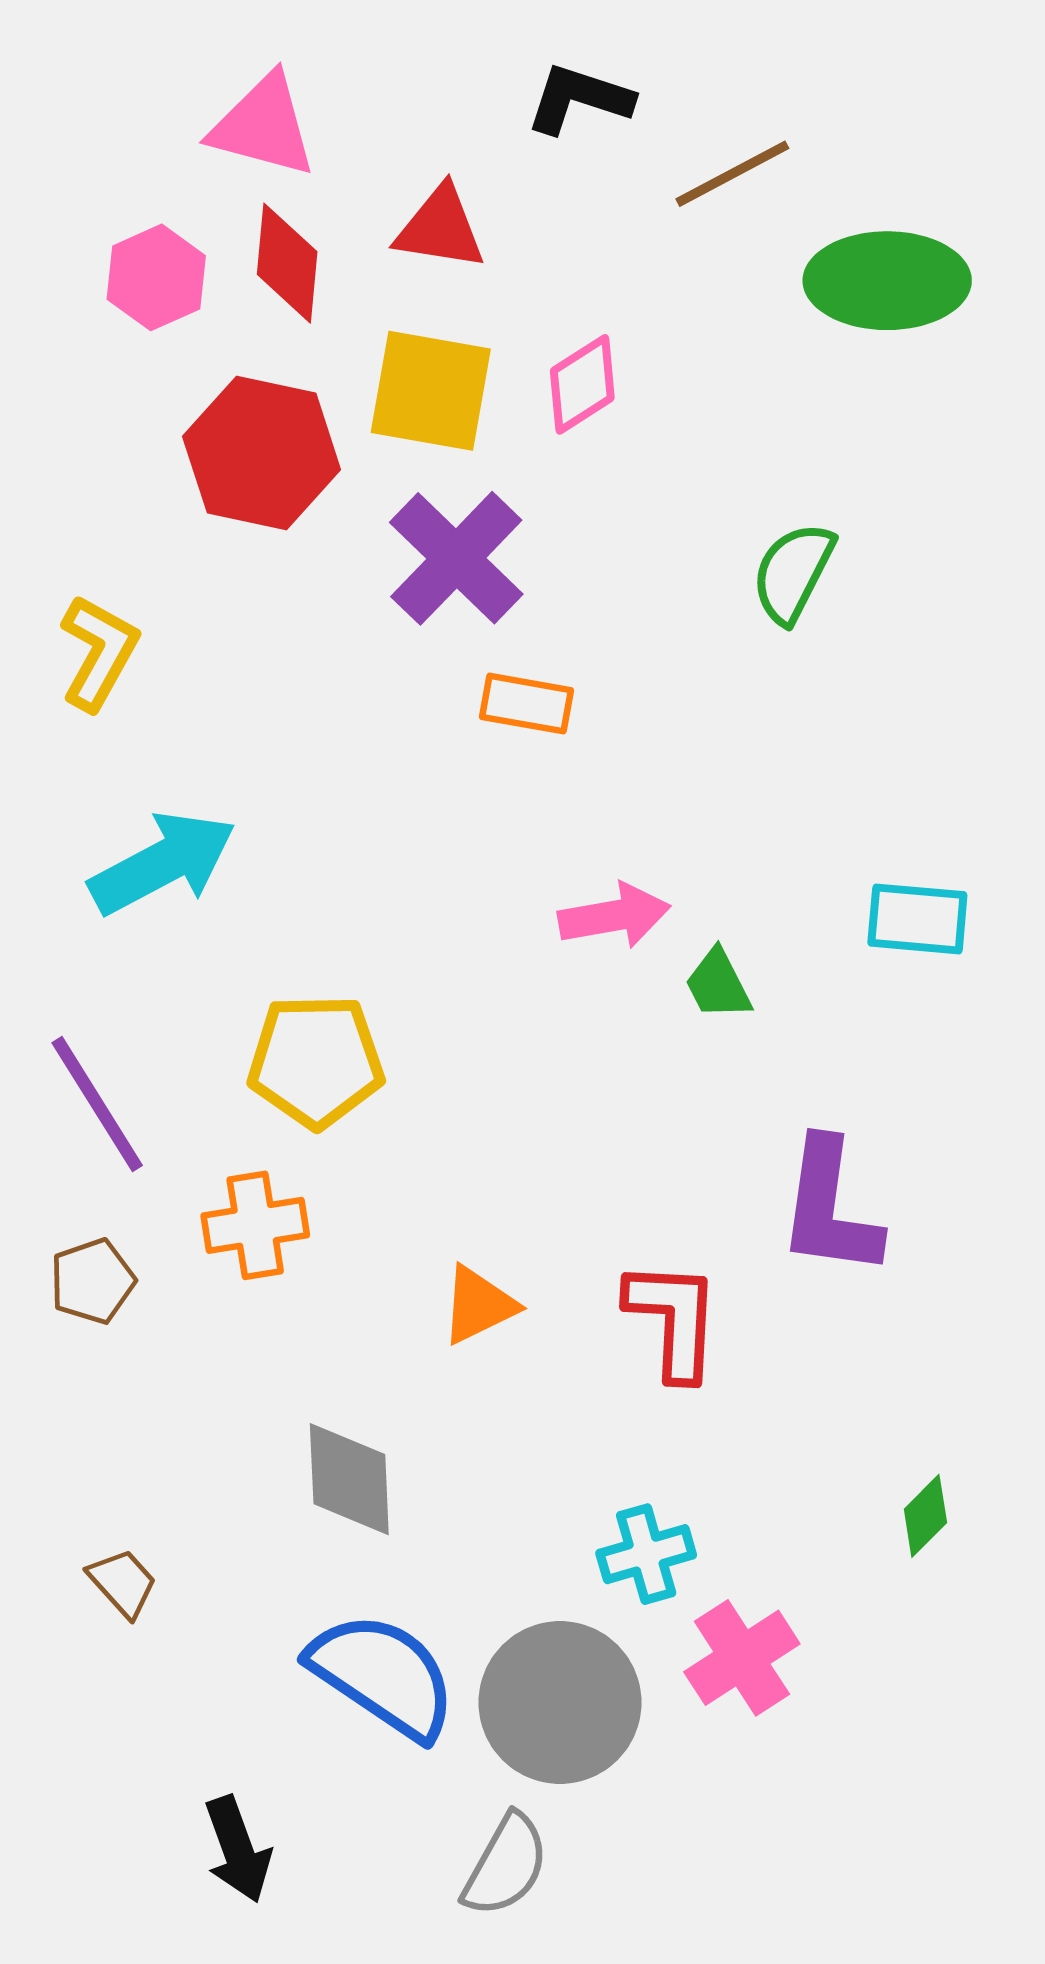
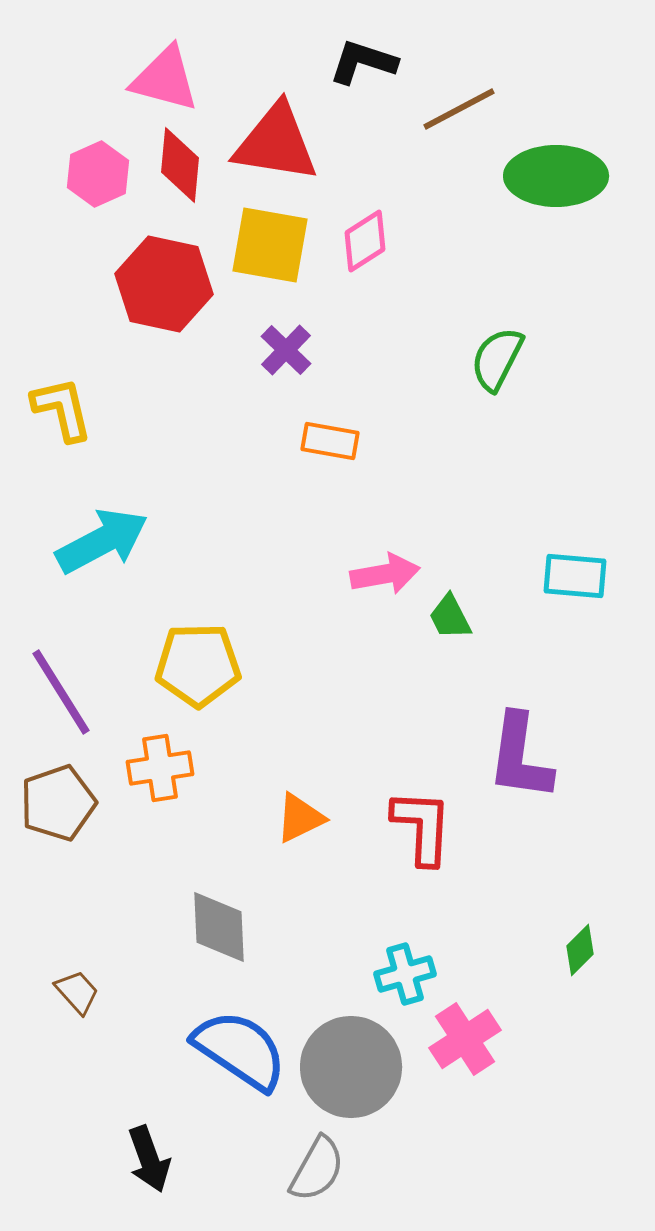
red triangle: (440, 228) -> (276, 143), size x1.5
purple cross: (456, 558) -> (286, 350), size x0.6
yellow L-shape: (99, 652) -> (62, 409), turned -42
brown pentagon: (92, 1281) -> (58, 803), size x1.4

